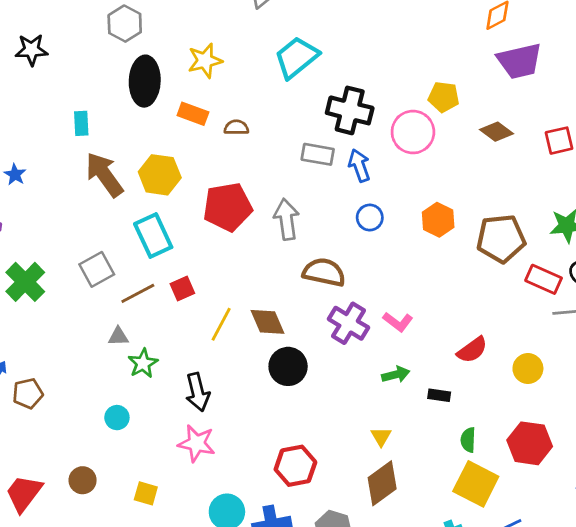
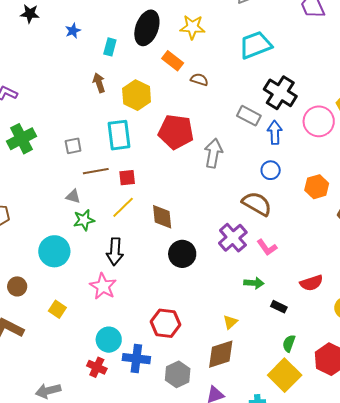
cyan rectangle: (81, 123) -> (110, 47), moved
blue star: (15, 175) -> (73, 31), moved
brown arrow: (104, 175) -> (99, 83), size x0.6
gray square: (97, 269) -> (73, 146), size x0.7
brown semicircle: (324, 272) -> (257, 204), moved
brown diamond: (267, 322) -> (162, 217), moved
yellow line: (221, 324) -> (123, 207), moved
cyan circle: (117, 418) -> (54, 251), size x1.8

